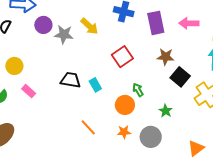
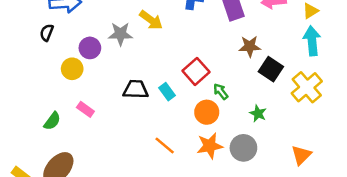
purple circle: (43, 25) -> (90, 48), moved
red square: (122, 57) -> (196, 71), moved
yellow circle: (14, 66) -> (72, 69), moved
orange star: (124, 132) -> (210, 146), size x1.5

